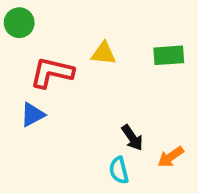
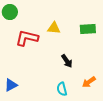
blue triangle: (33, 115) -> (11, 85), moved
black arrow: (132, 138) -> (67, 61), moved

